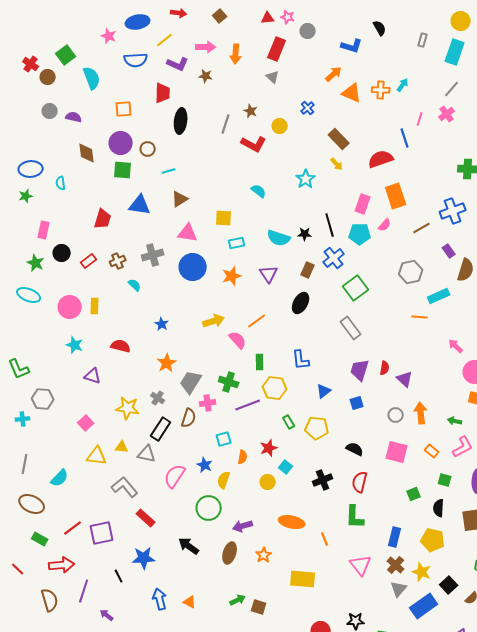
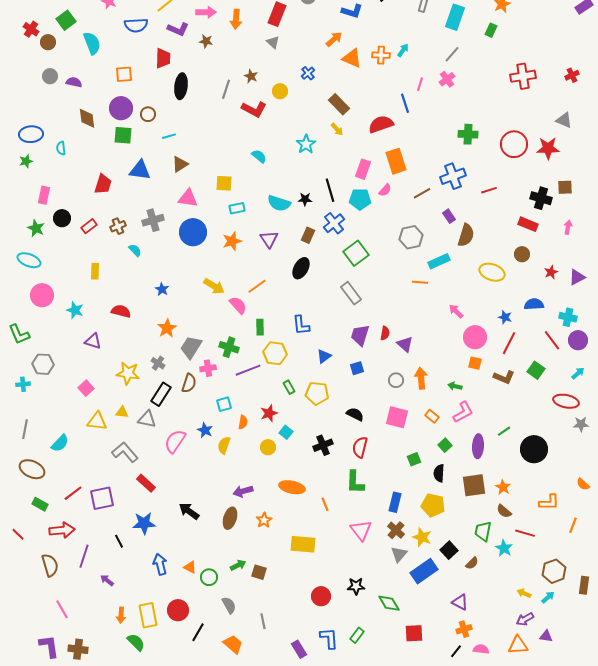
pink circle: (70, 307) -> (42, 295), moved
yellow arrow: (214, 321) -> (214, 286), turned 50
green square: (445, 480) -> (445, 445), turned 32
green circle: (209, 508) -> (209, 577), moved, size x0.7

